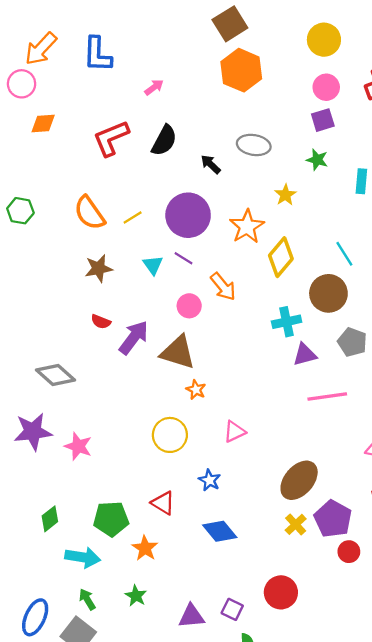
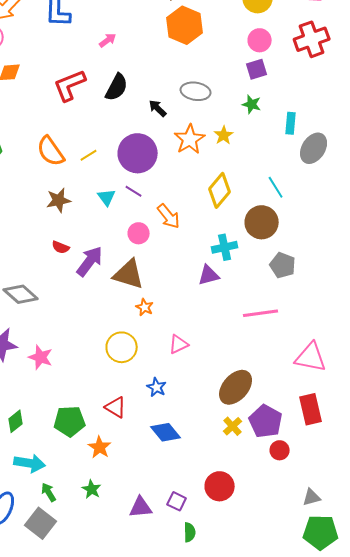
orange star: (247, 227) -> (190, 139), moved
purple triangle: (305, 355) -> (209, 275), moved
cyan arrow: (83, 557) -> (30, 463), moved

